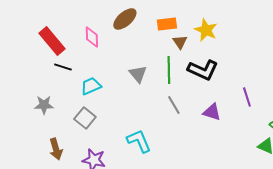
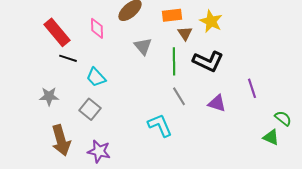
gray triangle: (138, 74) -> (143, 46), moved
cyan trapezoid: (91, 86) -> (96, 77), turned -110
cyan L-shape: (139, 141) -> (160, 125), moved
brown arrow: (56, 149) -> (61, 140), size x1.4

